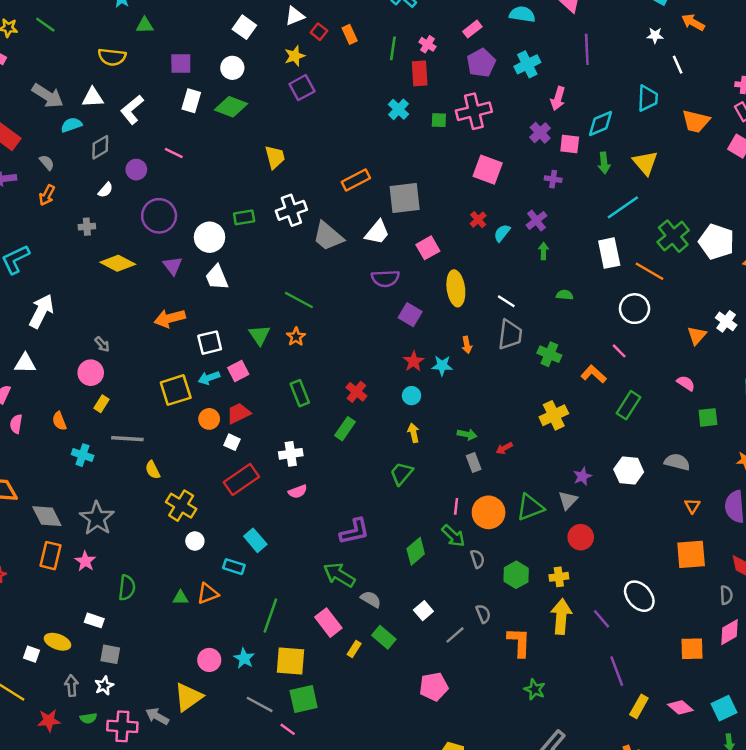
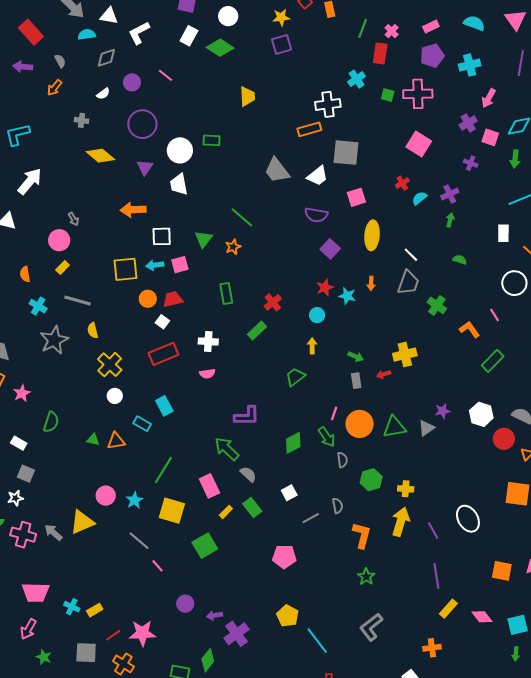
white cross: (291, 210) -> (328, 104), moved
white rectangle: (609, 253) -> (503, 233), size x0.7
yellow cross: (554, 415) -> (405, 355), moved
gray star: (97, 518) -> (54, 340), moved
red circle: (581, 537) -> (504, 439), moved
green square: (304, 699) -> (205, 546), moved, turned -30

